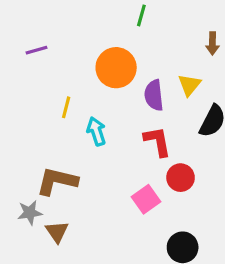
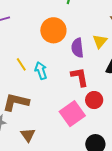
yellow line: (66, 107) -> (21, 64), moved, turned -48
pink square: (146, 199) -> (72, 114), size x1.4
brown triangle: (57, 232) -> (28, 135), moved

